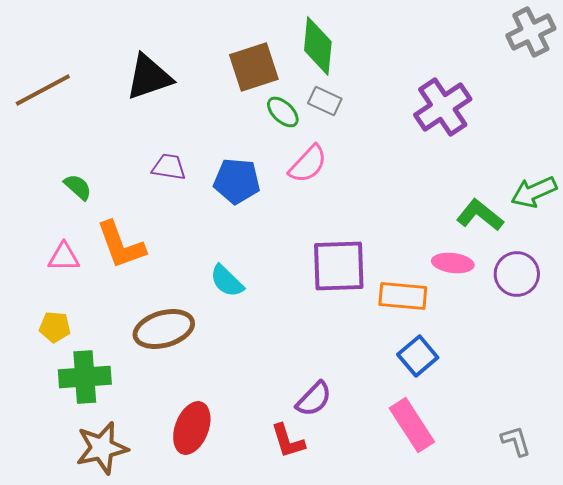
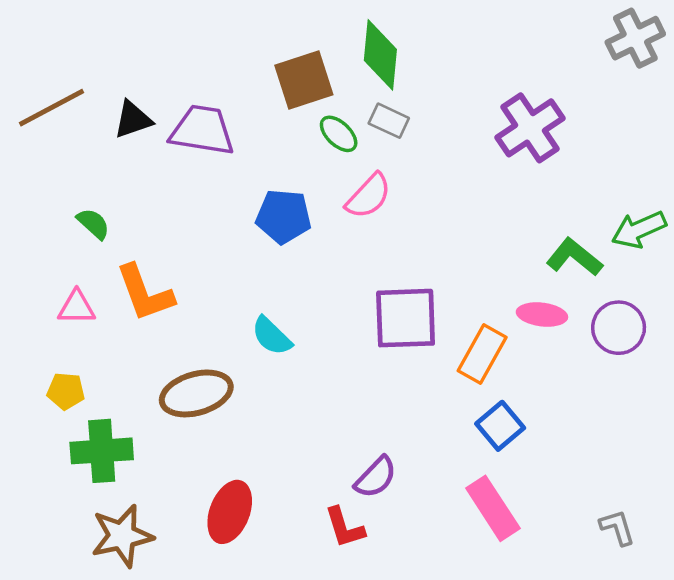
black triangle: (149, 77) -> (133, 120), moved, size x0.7
purple trapezoid: (169, 167) -> (202, 130), moved, size x1.6
orange rectangle: (403, 296) -> (482, 354), turned -66

